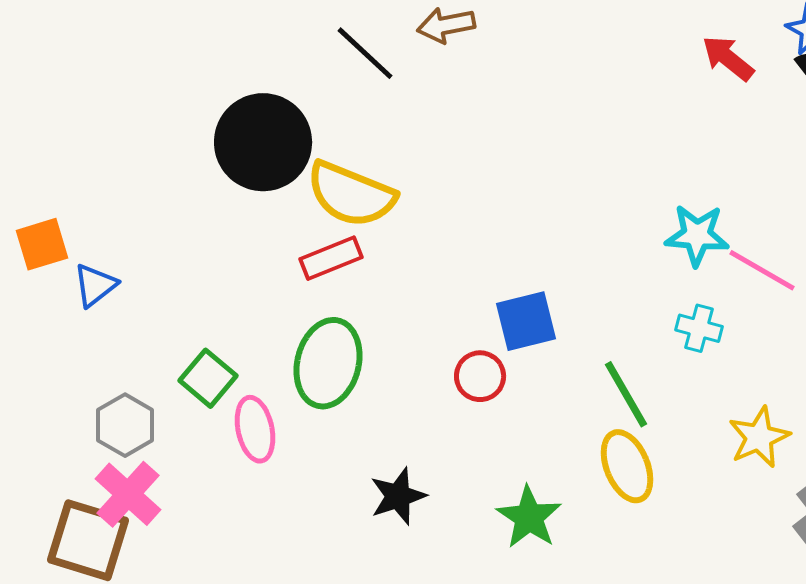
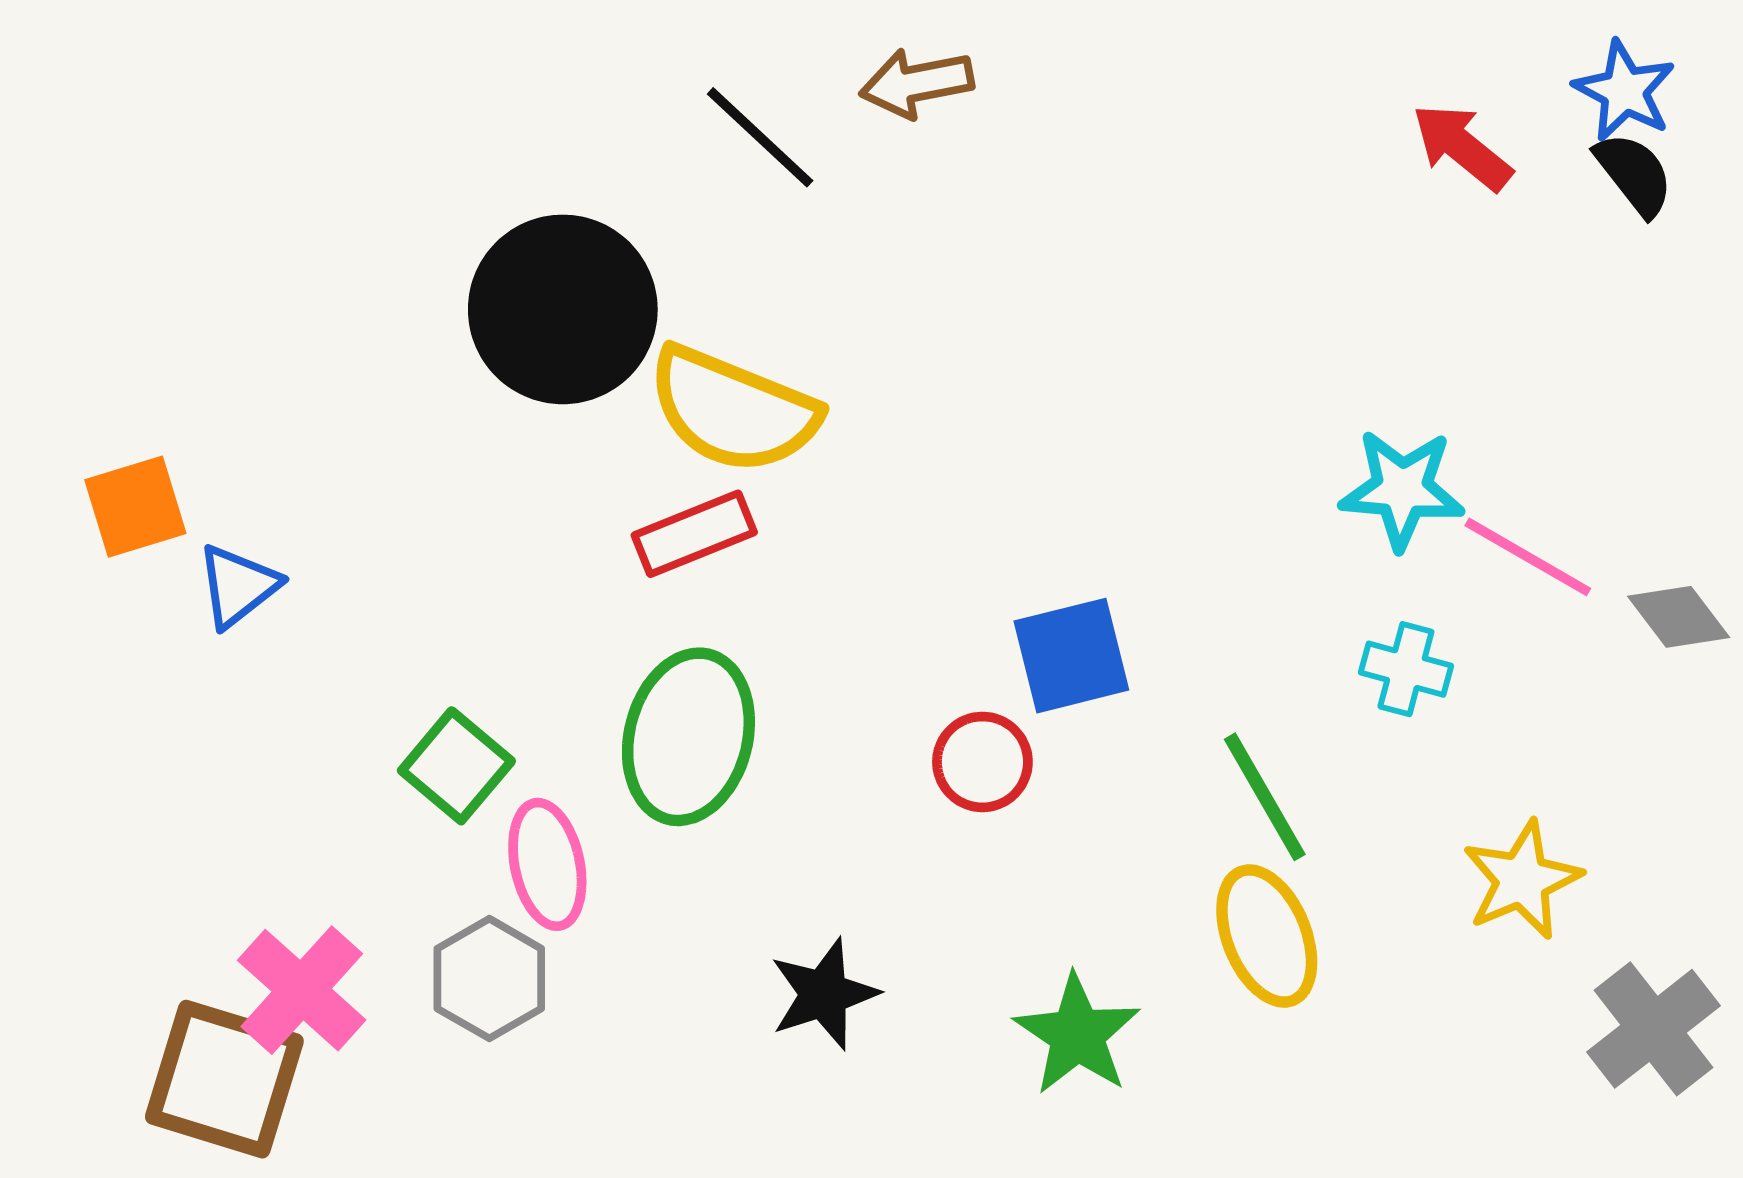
gray hexagon: (125, 425) -> (489, 979), moved

